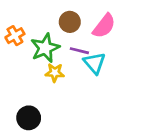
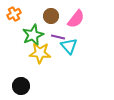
orange cross: (15, 36) -> (14, 14), moved
yellow star: (55, 73) -> (40, 53), size x1.5

